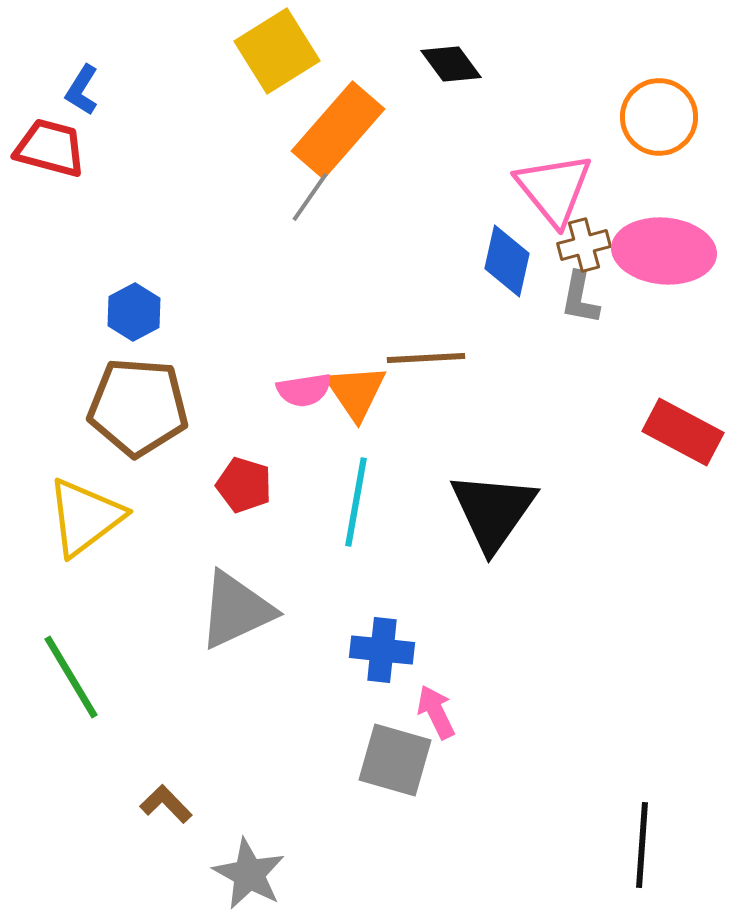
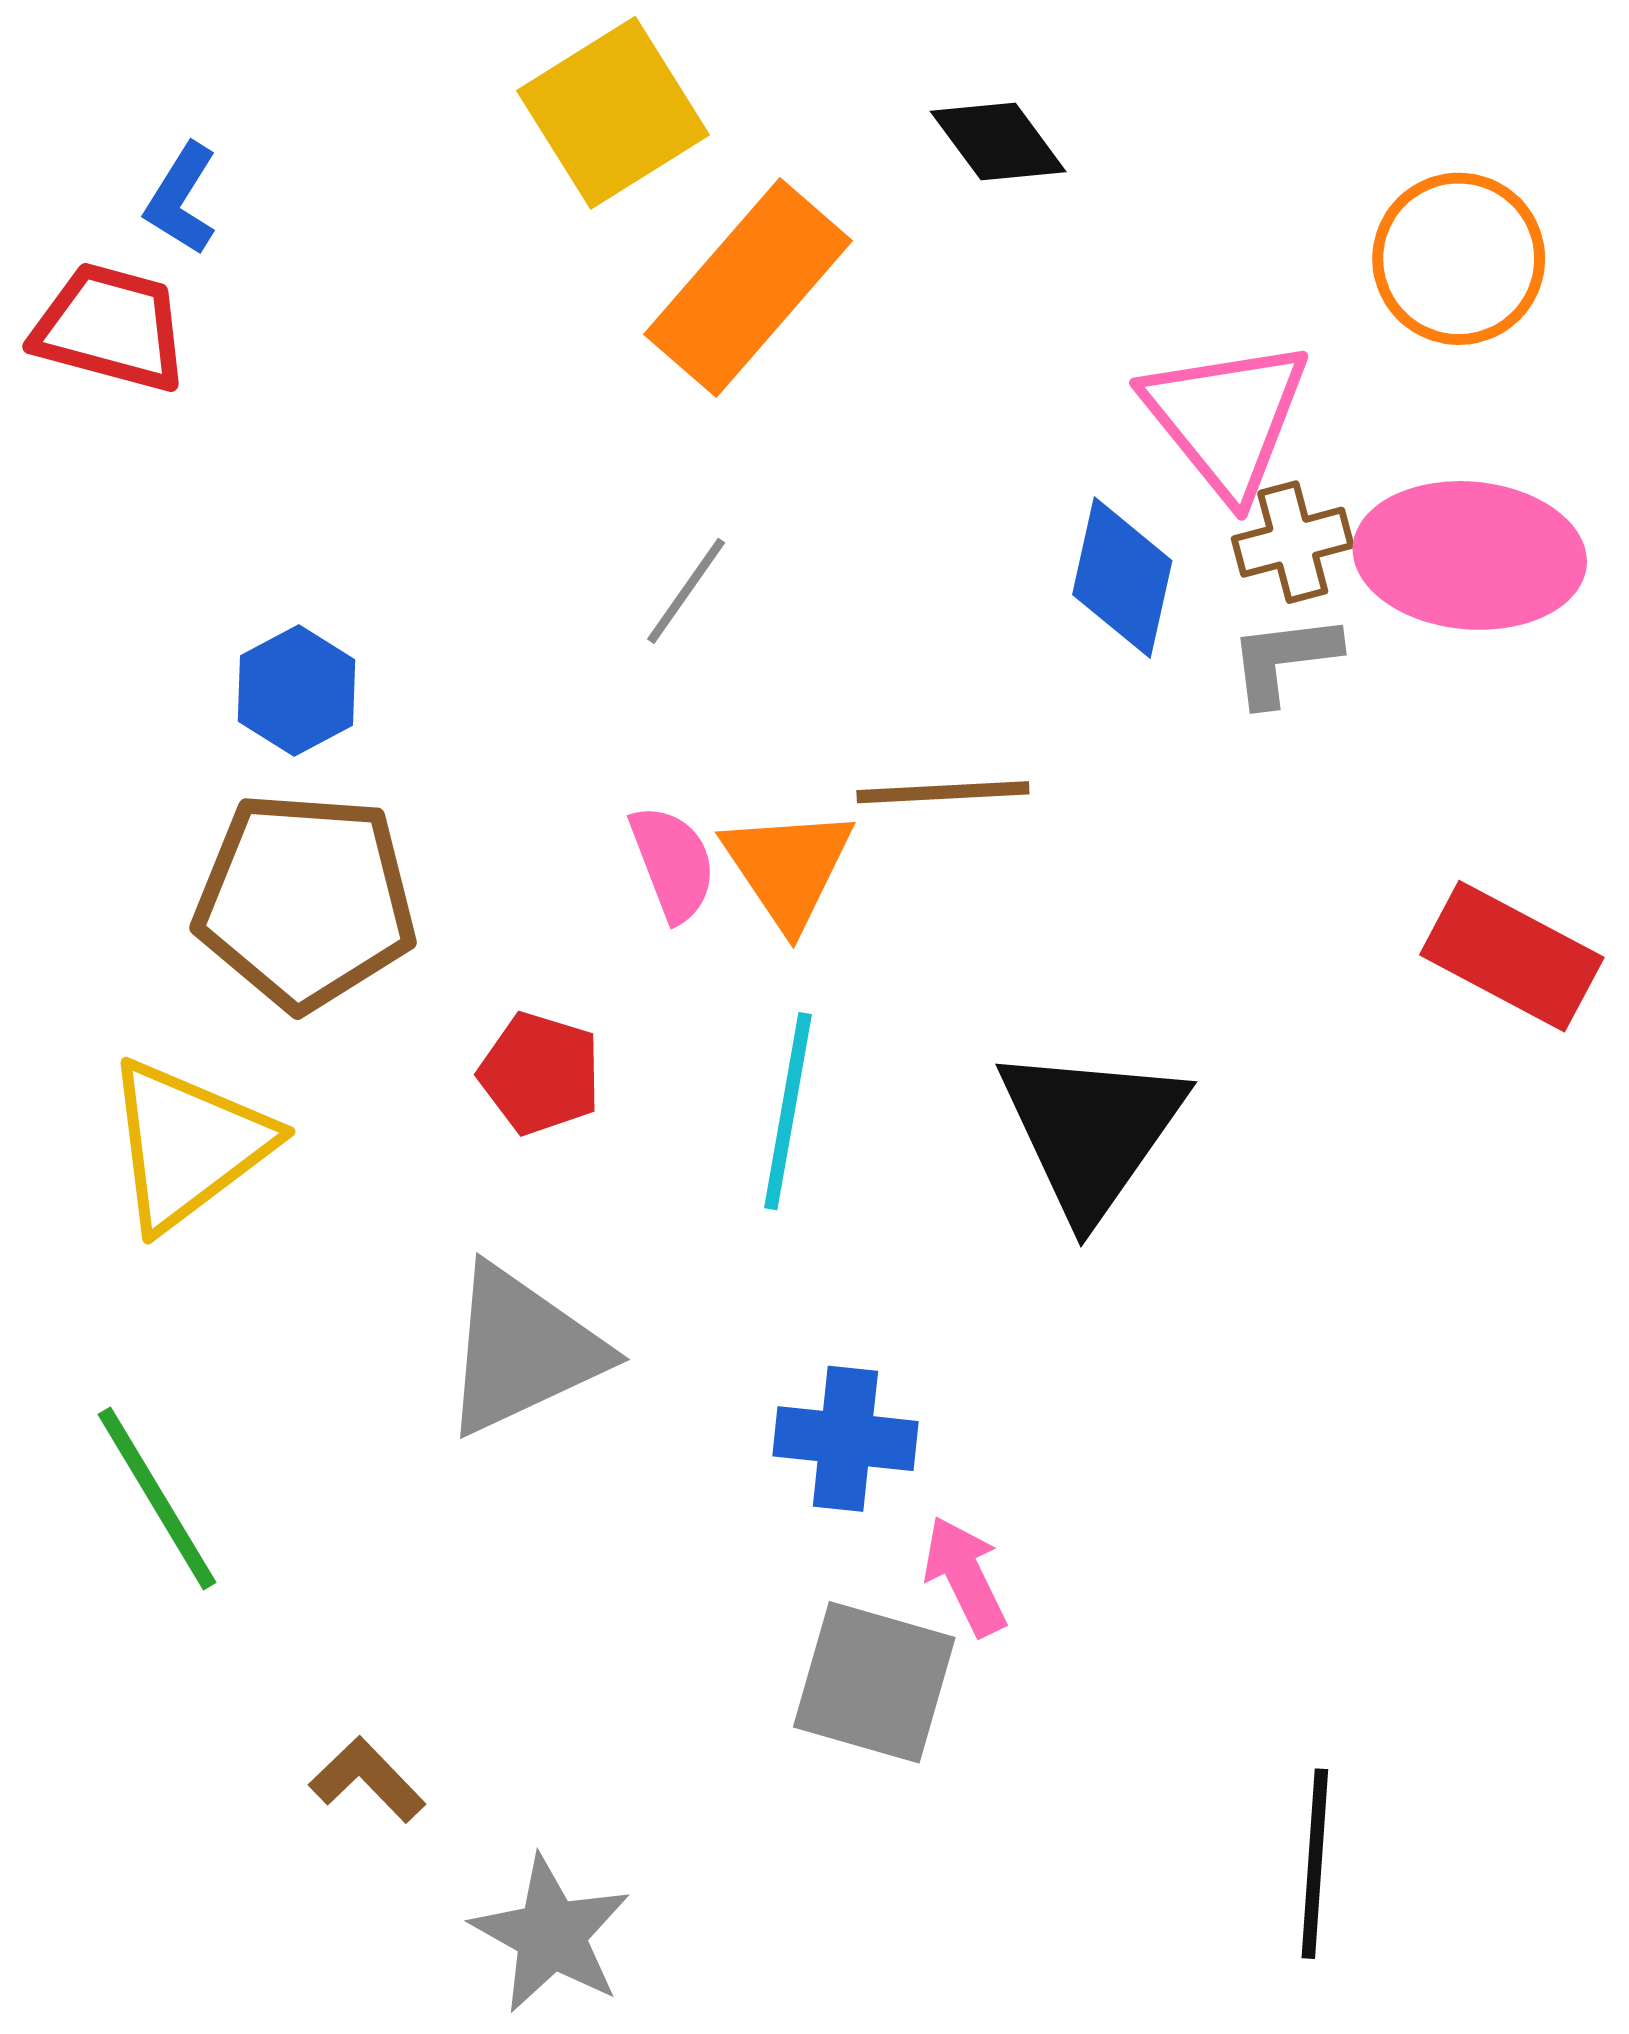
gray line: (310, 197) -> (686, 591), moved
gray L-shape: (580, 298) -> (1284, 659), turned 72
pink semicircle: (304, 390) -> (673, 863), turned -102
black line: (642, 845) -> (1315, 1864), moved

